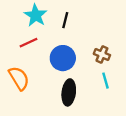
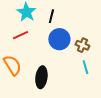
blue circle: (63, 58) -> (59, 39), moved
black ellipse: (69, 92) -> (41, 77), moved

